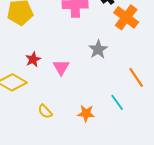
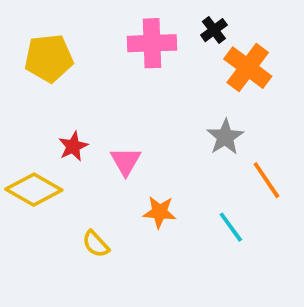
gray star: (98, 49) -> (225, 137), moved
orange star: (86, 113) -> (160, 212), moved

